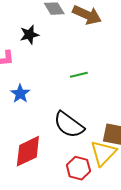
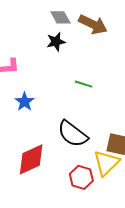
black star: (29, 35) -> (56, 42), moved
green line: (79, 75) -> (84, 84), turned 30

